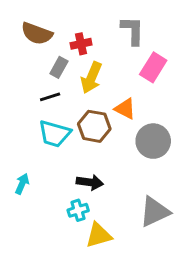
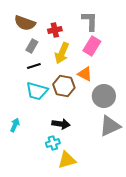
gray rectangle: (59, 67) -> (32, 46), moved
pink rectangle: (153, 67) -> (92, 46), moved
gray triangle: (155, 212) -> (110, 126), moved

